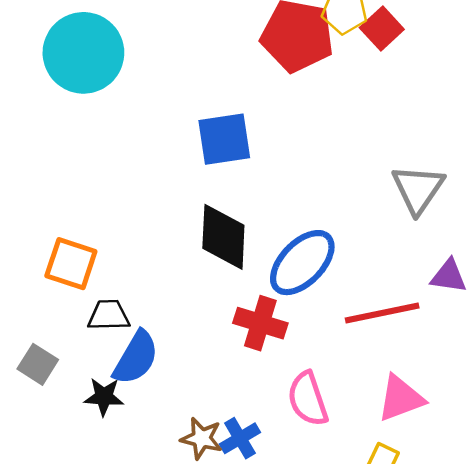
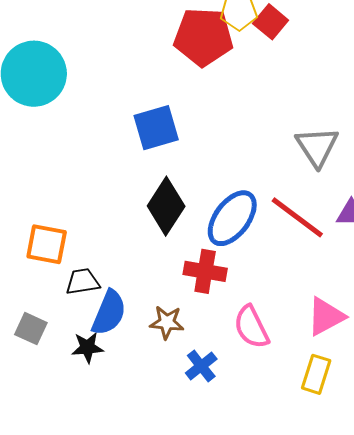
black diamond: (223, 237) -> (166, 206), turned 38
red line: (382, 313) -> (297, 217), moved, turned 56
brown star: (202, 438) -> (167, 322), moved

